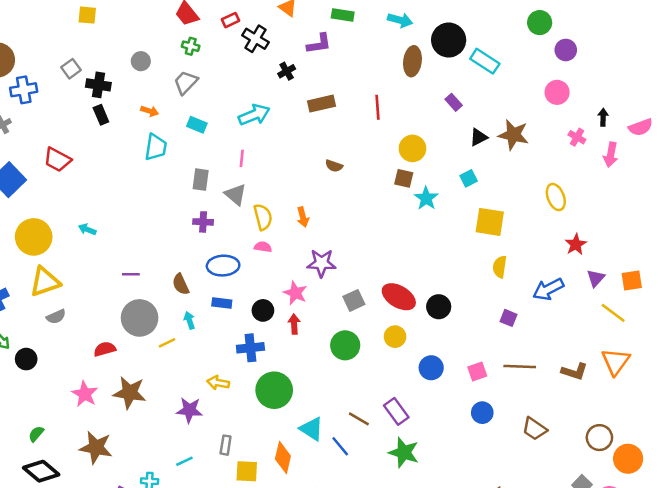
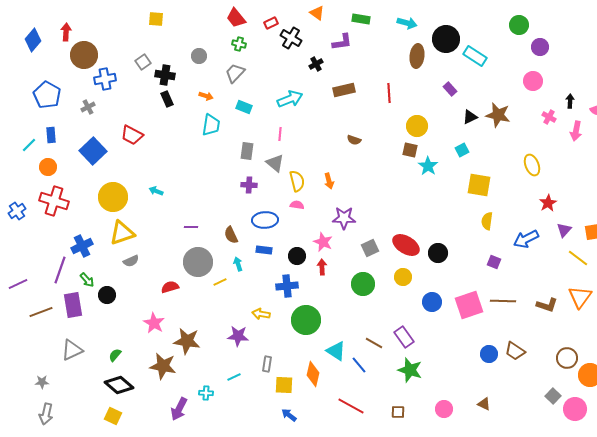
pink square: (477, 371) -> (469, 305), size x1.8
brown star: (130, 393) -> (187, 341), moved
blue circle: (482, 413) -> (489, 354), moved

